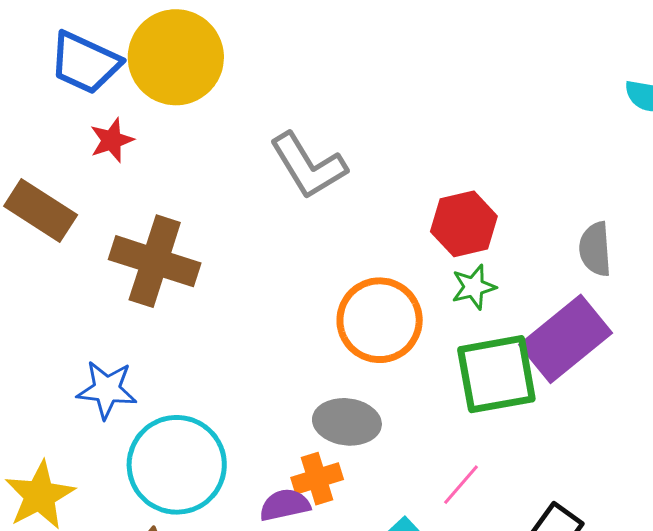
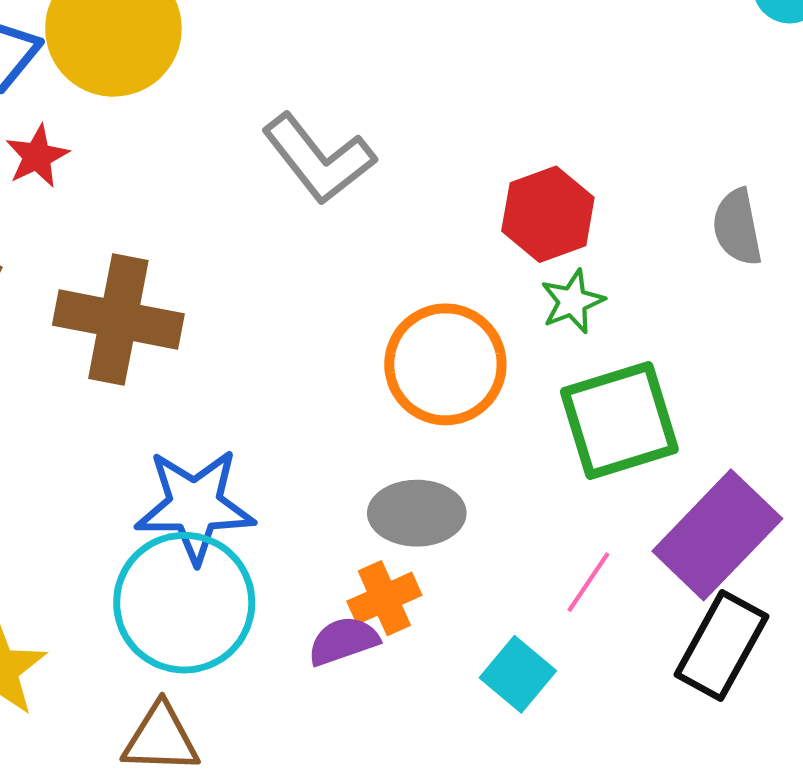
purple rectangle: (566, 339) -> (717, 535), moved
blue star: (107, 390) -> (195, 506), moved, size x1.4

